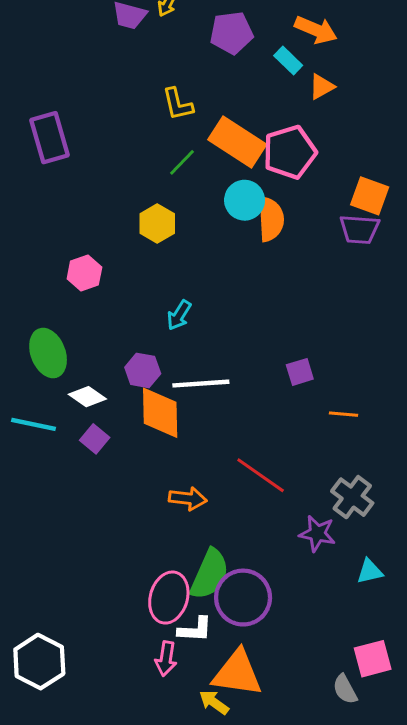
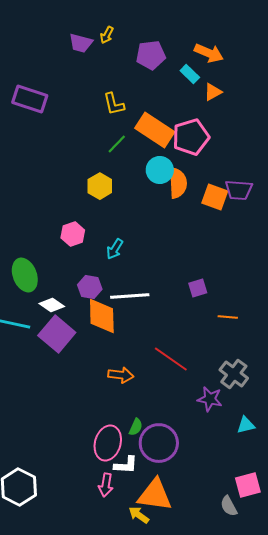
purple rectangle: (49, 138) -> (30, 99), moved, turned -56
orange square: (370, 196) -> (215, 197), moved
pink hexagon: (84, 273) -> (73, 234), moved
purple square: (95, 439) -> (57, 334), size x1.8
green semicircle: (210, 574) -> (136, 427), size x0.5

